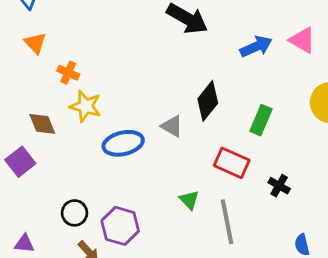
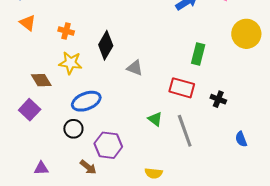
orange cross: (68, 73) -> (66, 31), moved
black diamond: (208, 101) -> (106, 45), moved
blue ellipse: (123, 143) -> (86, 101), moved
black circle: (74, 213) -> (73, 129), moved

